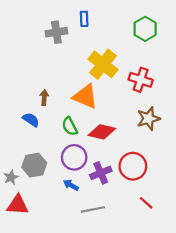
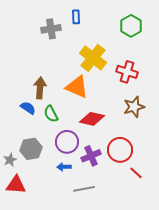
brown arrow: (44, 98) -> (40, 88), size x1.5
green semicircle: (70, 126) -> (51, 114), moved
blue arrow: (71, 185) -> (64, 167), turned -32
red line: (146, 203) -> (136, 173), moved

